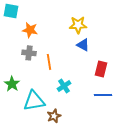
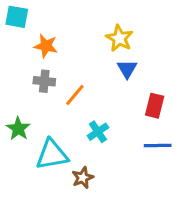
yellow star: (78, 25) -> (119, 38), turned 30
blue triangle: (83, 45) -> (127, 69), turned 32
orange line: (49, 62) -> (75, 95), turned 49

